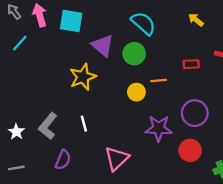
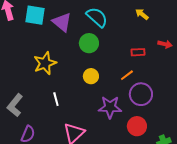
purple triangle: (103, 45) -> (62, 22), moved
orange line: (159, 80) -> (127, 75), moved, turned -32
white line: (84, 124) -> (56, 99), moved

